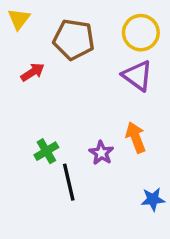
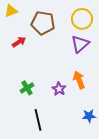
yellow triangle: (19, 19) -> (11, 11), turned 32
purple triangle: (137, 76) -> (80, 44), turned 42
black line: (69, 182) -> (38, 120), moved

